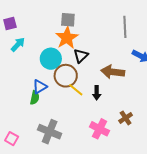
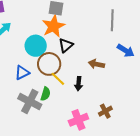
brown arrow: (113, 72) -> (96, 64), size x0.7
green semicircle: (35, 98) -> (46, 94), moved
pink cross: (100, 129) -> (78, 120), turned 36
gray cross: (50, 132) -> (30, 101), moved

